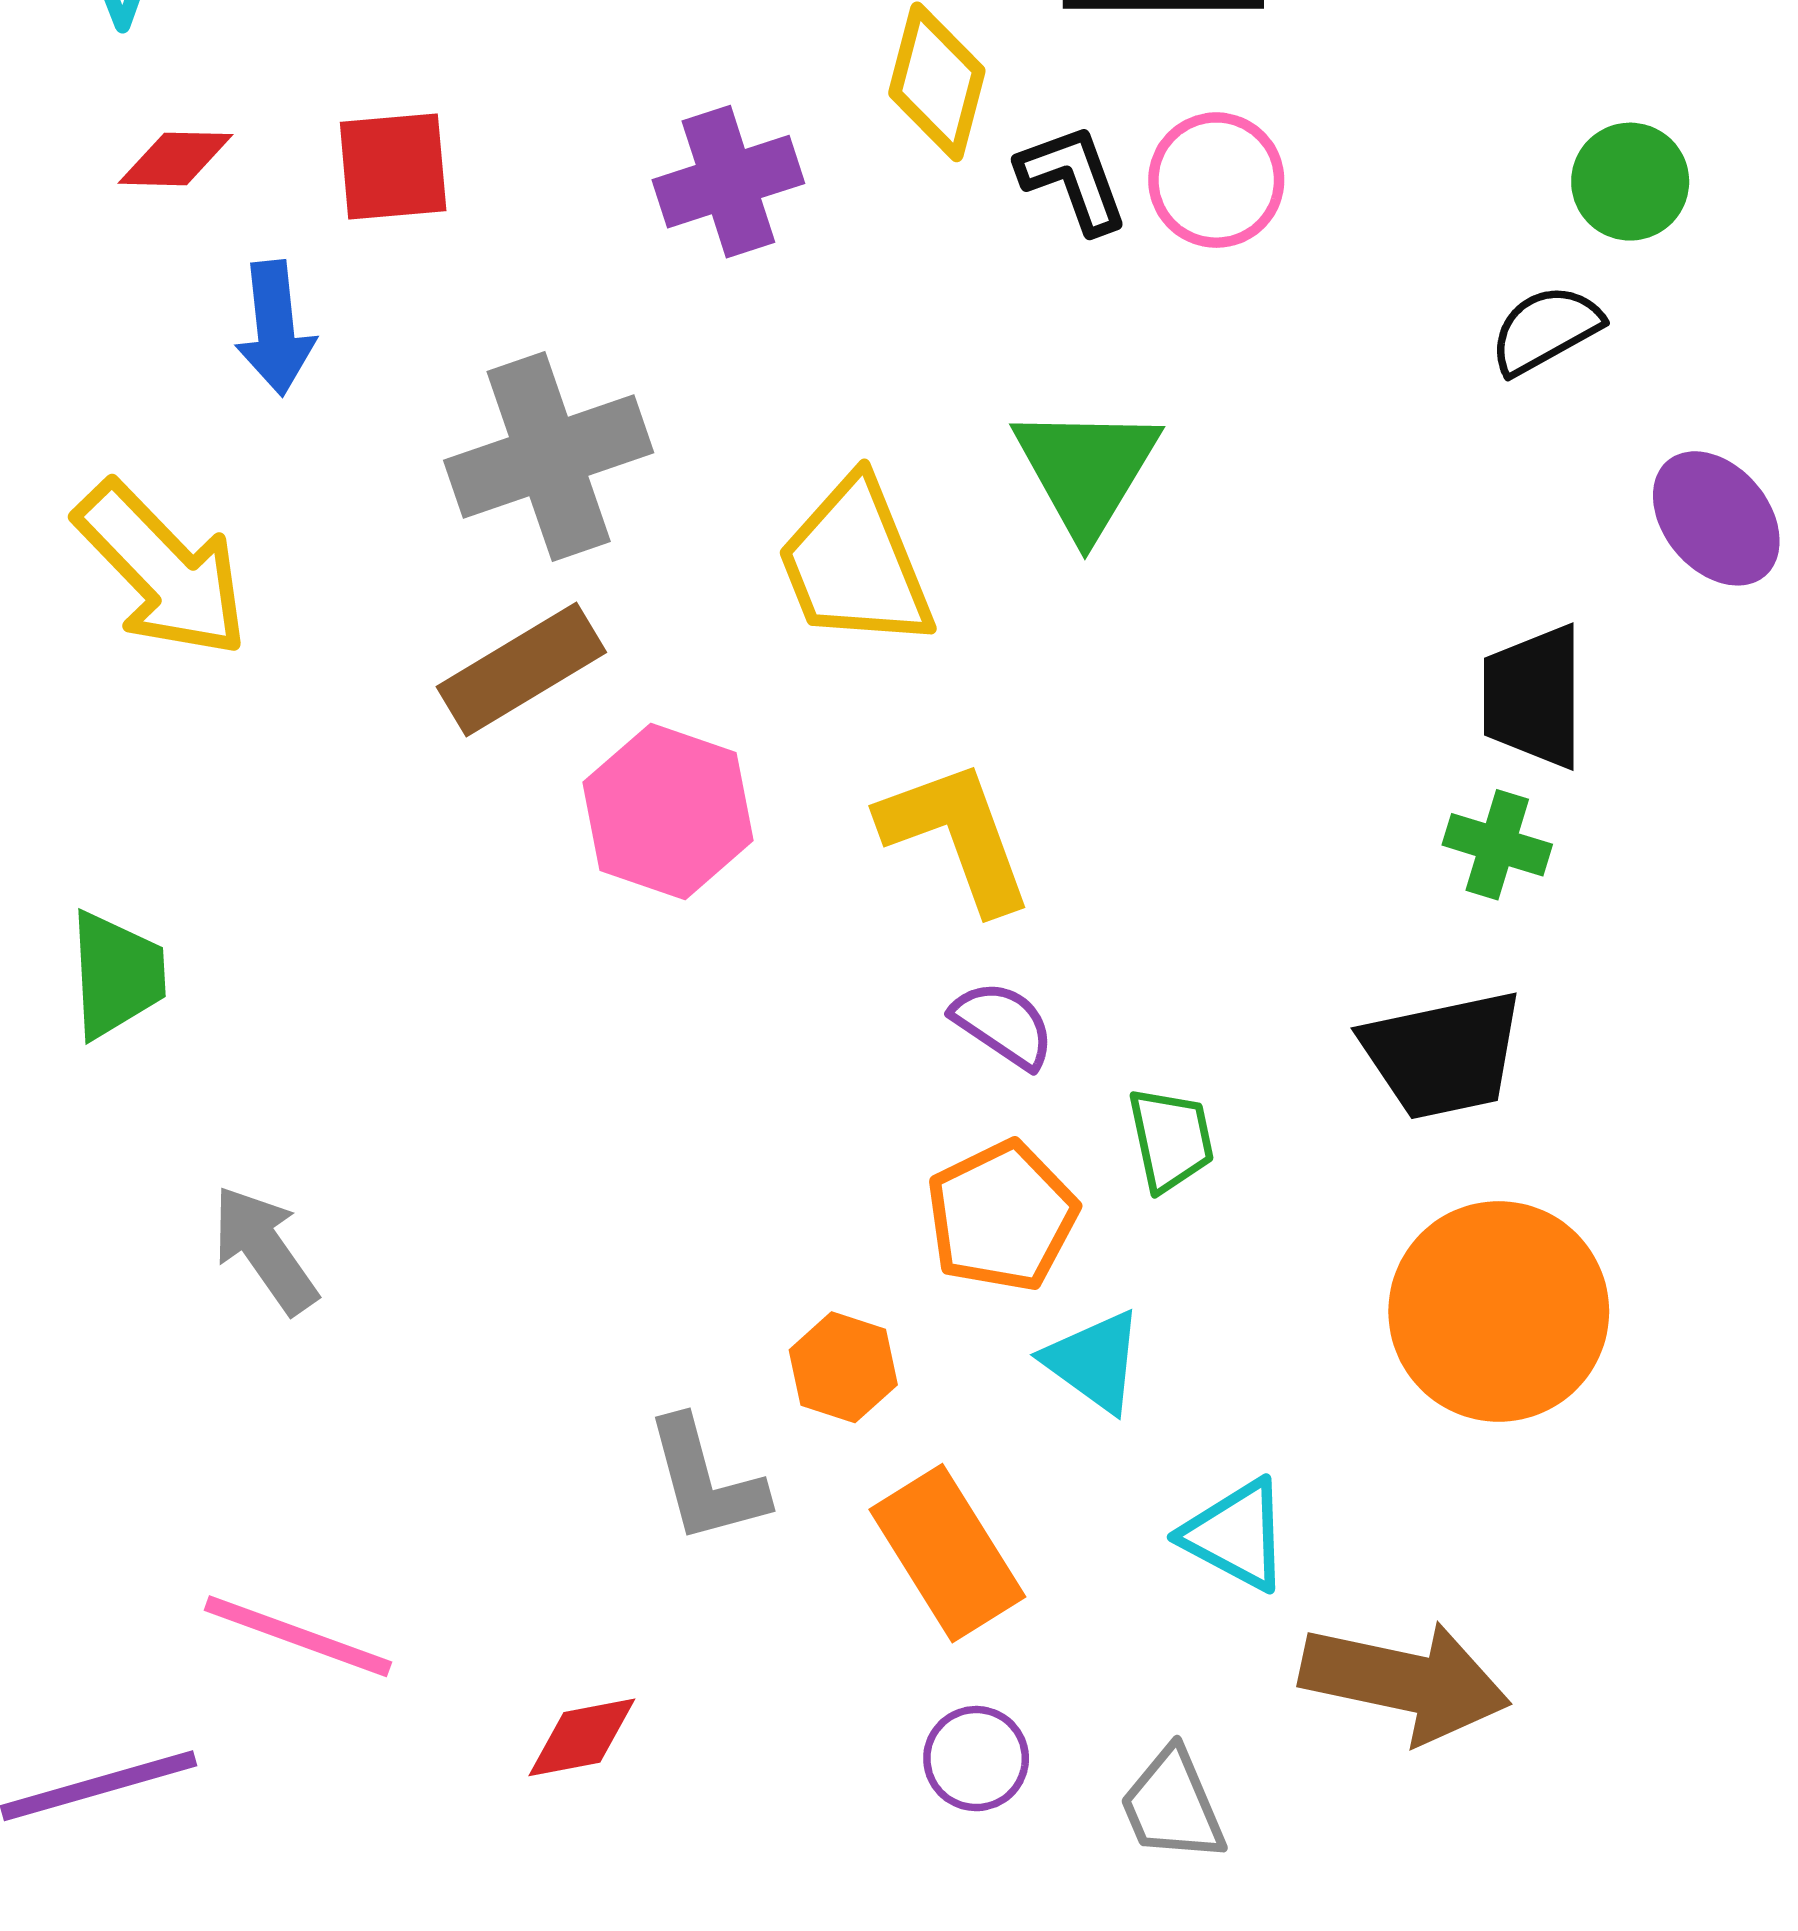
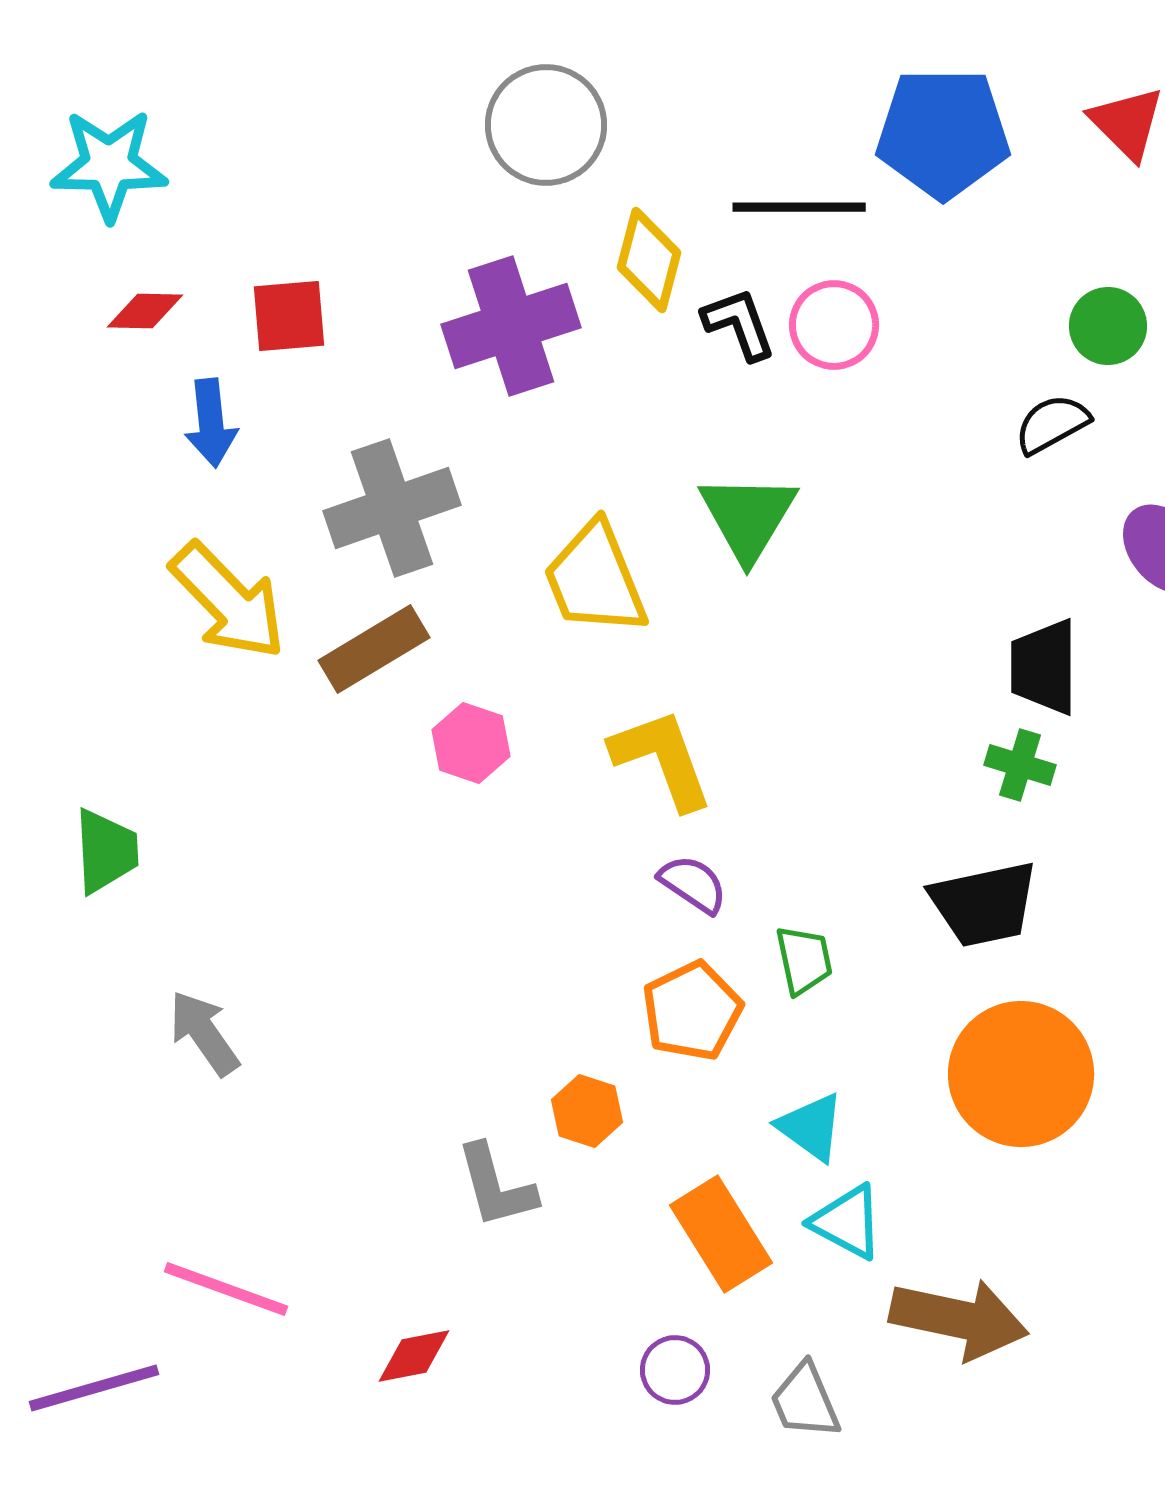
purple cross: (728, 182) -> (511, 326), size x1.4
yellow arrow: (162, 570) -> (228, 601), moved
pink hexagon: (668, 811) -> (471, 743), size x0.7
cyan triangle: (1094, 1361) -> (811, 1127), moved
orange rectangle: (947, 1553) -> (721, 1234), moved

